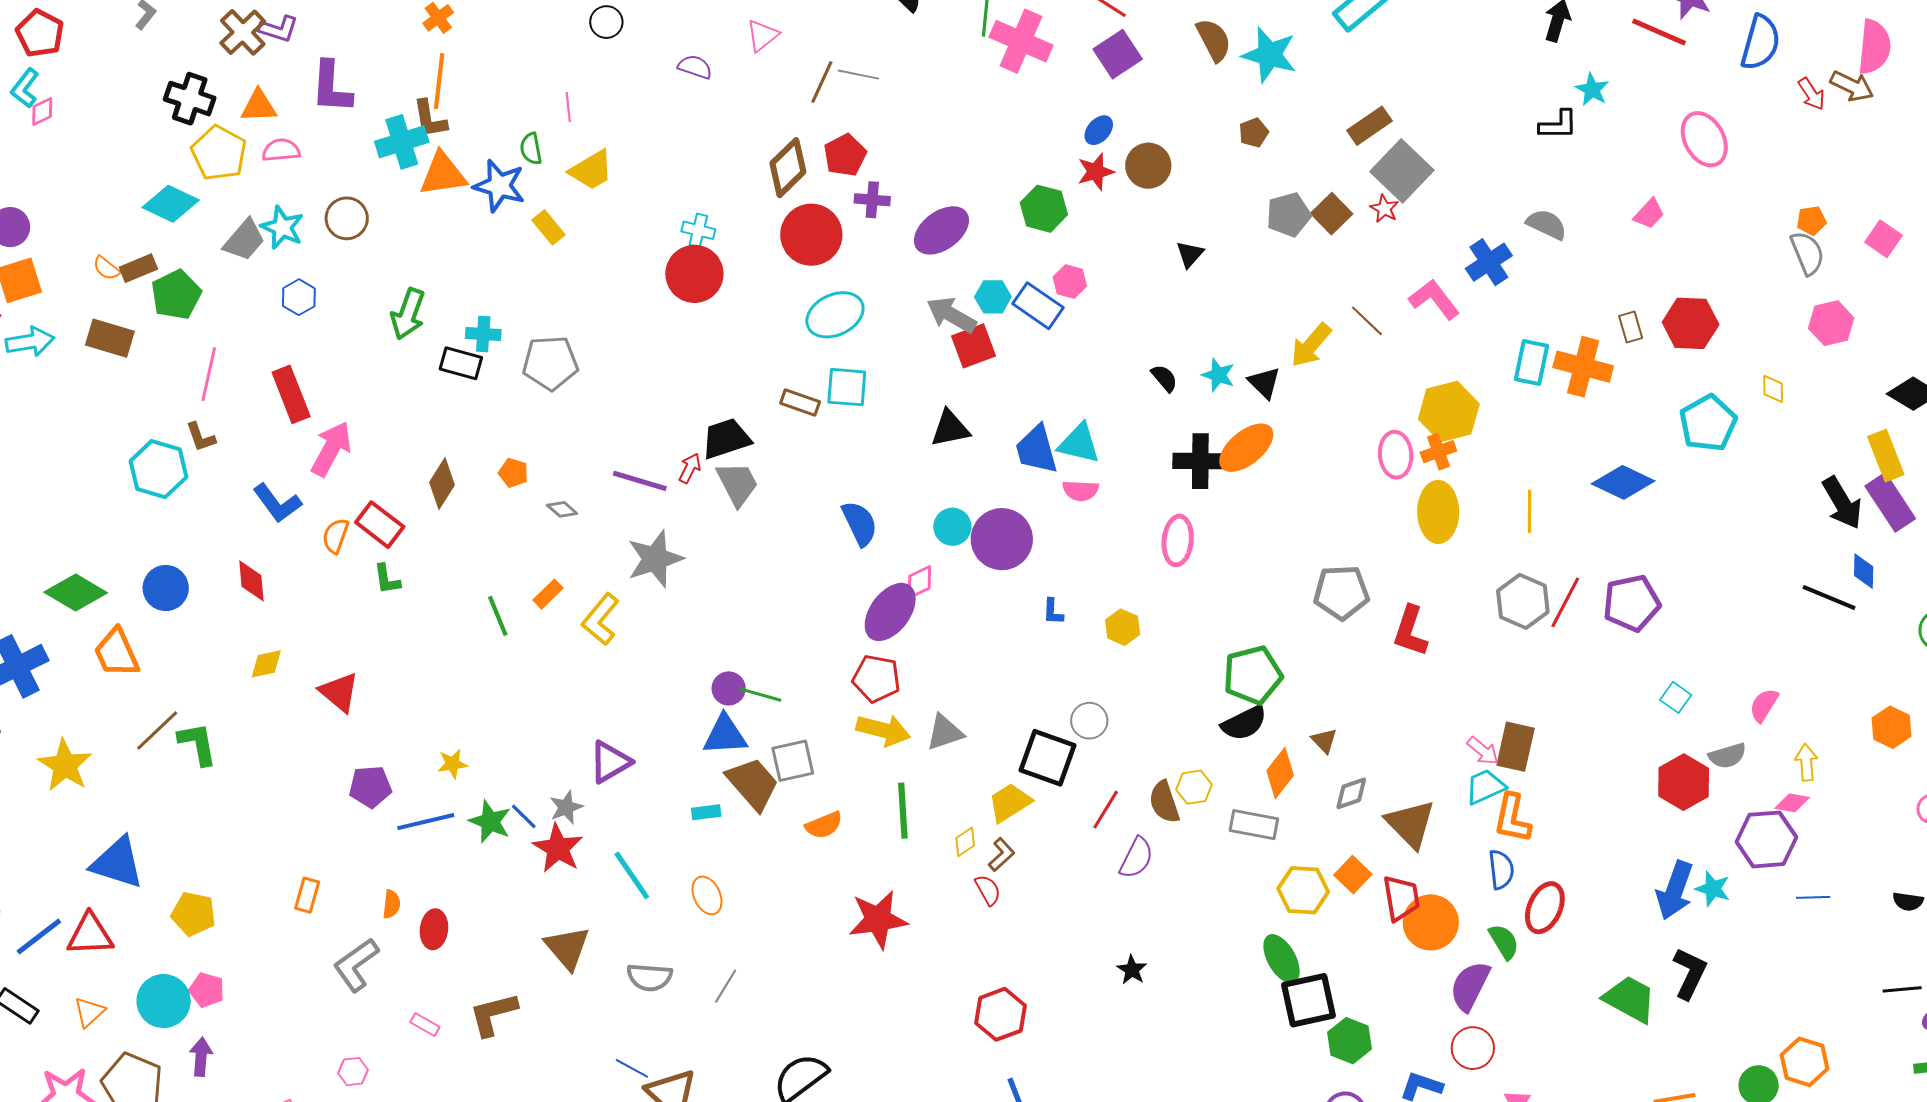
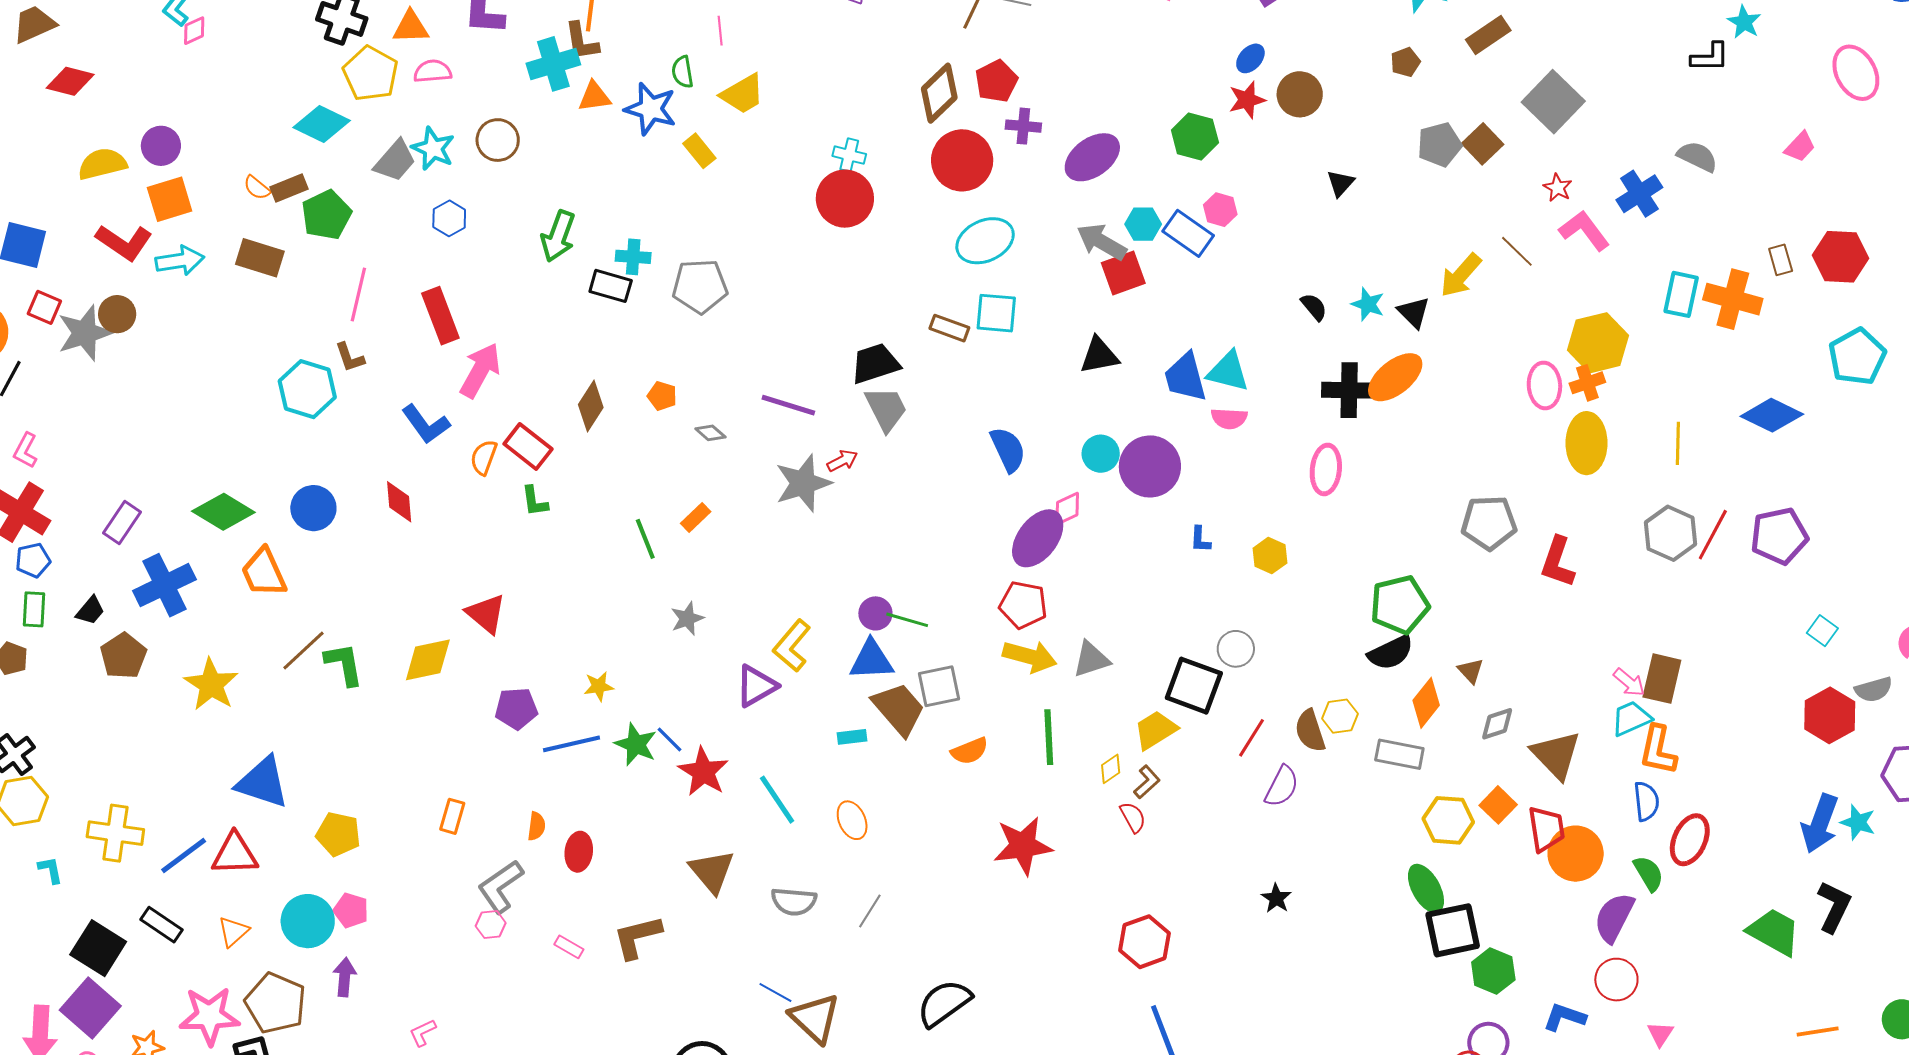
brown rectangle: (1370, 126) -> (1488, 35), moved
orange triangle: (443, 174) -> (594, 97), size x0.7
red star: (1384, 209) -> (1558, 188), moved
red arrow: (690, 468) -> (842, 461), moved, turned 36
yellow L-shape: (601, 619) -> (792, 646), moved
yellow diamond: (266, 664) -> (428, 660), moved, size x1.5
gray star: (566, 807) -> (687, 619), moved
pink hexagon: (353, 1072) -> (491, 924), moved

